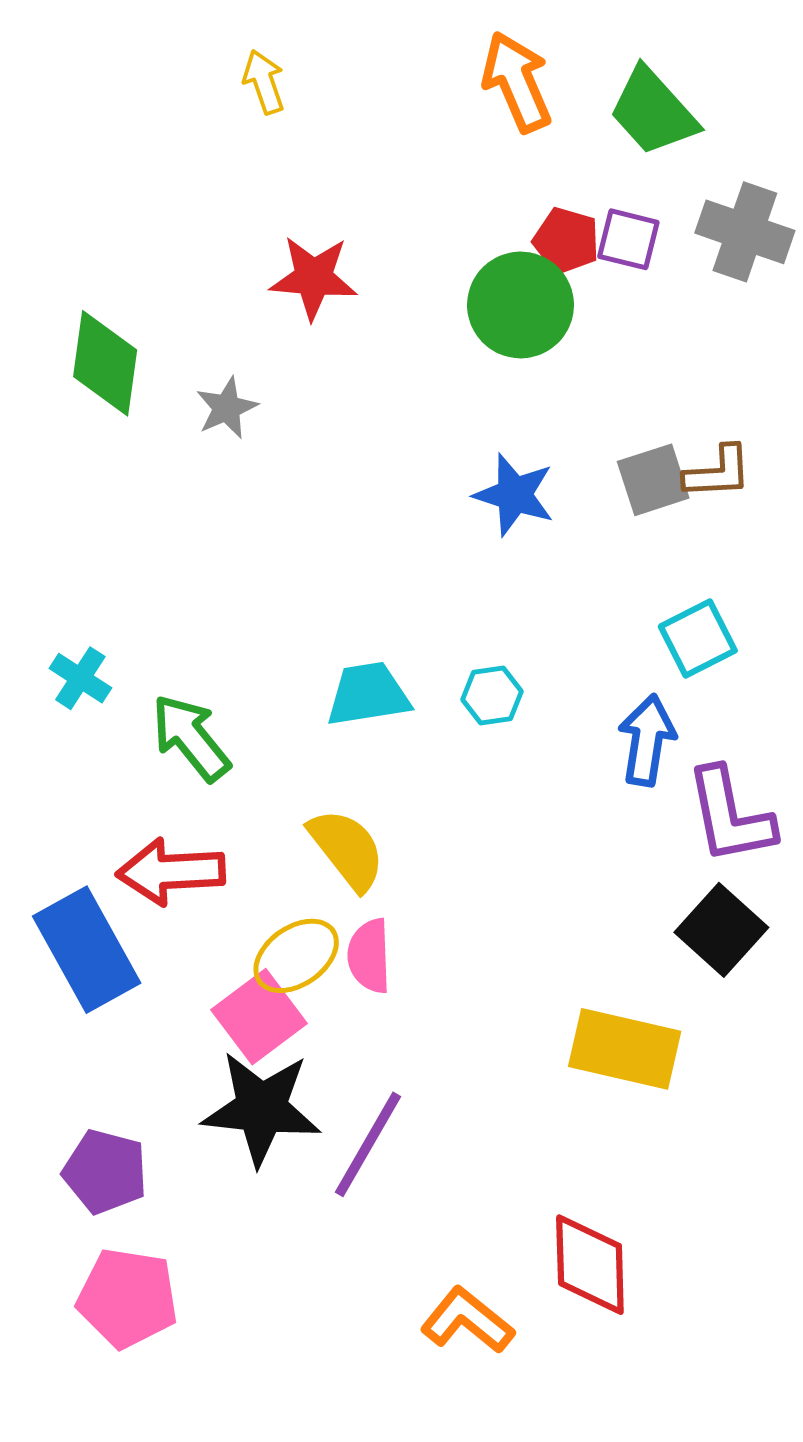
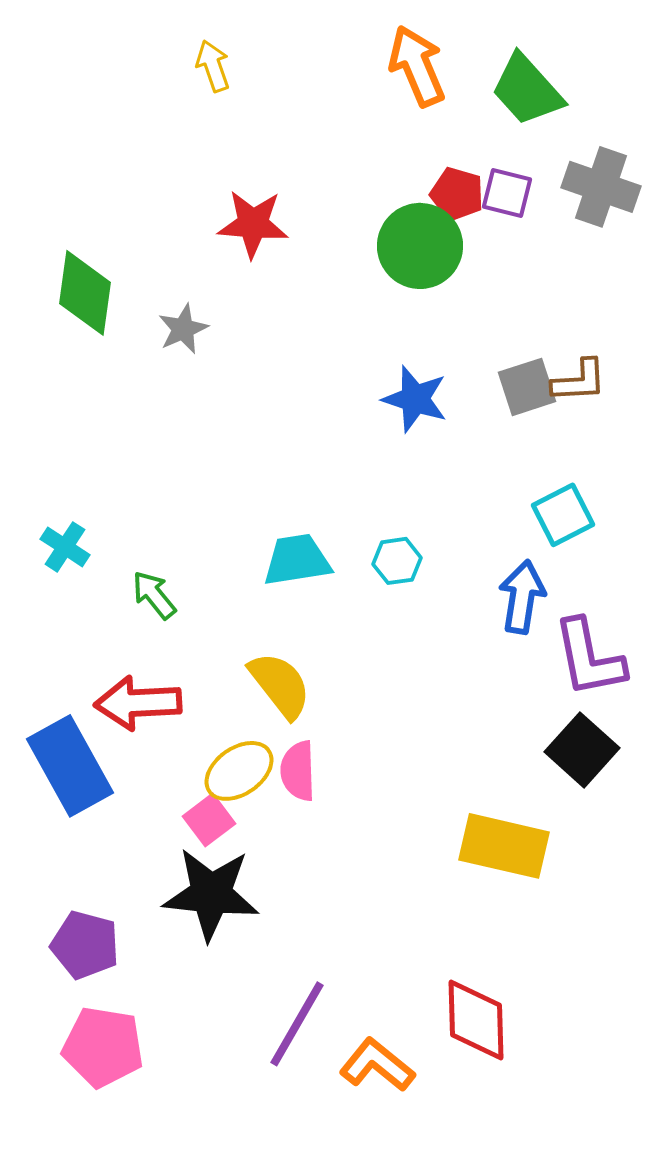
green arrow: (191, 738) -> (154, 595), size x0.7
pink square: (259, 1017) -> (209, 820), size x0.7
purple line: (368, 1144) -> (297, 1024), moved

